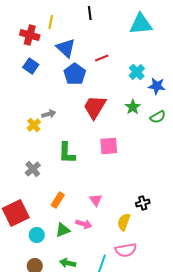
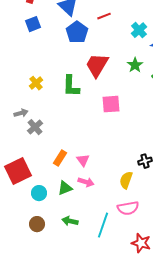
blue square: (31, 66) -> (33, 24), turned 35
gray arrow: (49, 114) -> (21, 113), moved
green L-shape: (67, 153) -> (71, 86), moved
pink triangle: (96, 200) -> (83, 160), moved

